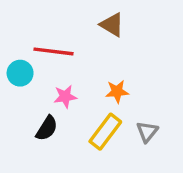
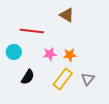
cyan circle: (20, 73) -> (14, 52), moved
pink star: (65, 97) -> (50, 54), moved

